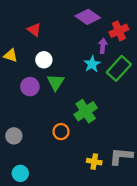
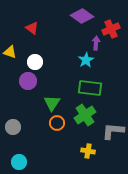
white circle: (44, 60) -> (35, 62), moved
green rectangle: (119, 68) -> (90, 88), moved, turned 55
green triangle: (56, 82) -> (52, 103), moved
green cross: (86, 111) -> (85, 115), moved
gray L-shape: (121, 156) -> (113, 131), moved

